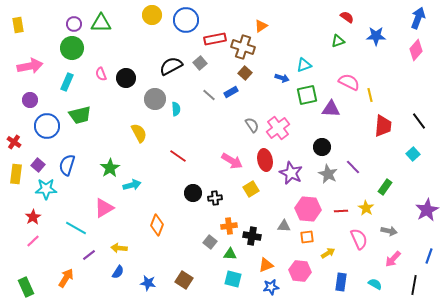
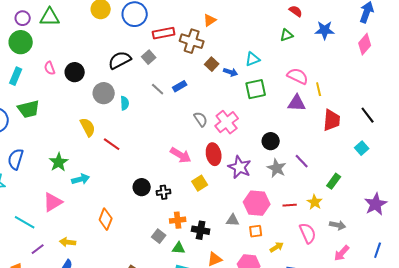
brown square: (245, 73) -> (212, 64), moved
purple triangle: (331, 109) -> (297, 103), moved
red line: (178, 156) -> (112, 144), moved

